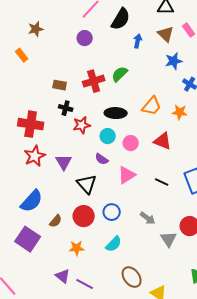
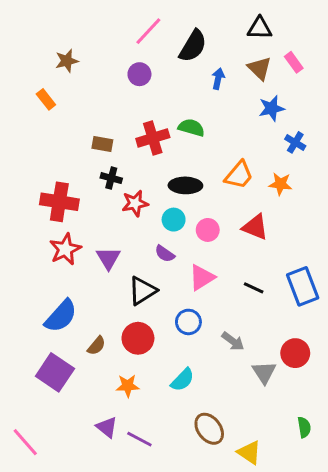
green semicircle: (120, 74) -> (191, 128), turned 60
black triangle: (87, 184) -> (142, 291), turned 40
blue circle: (112, 212) -> (188, 322), moved

